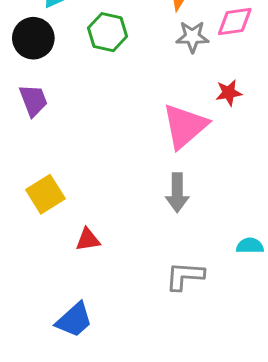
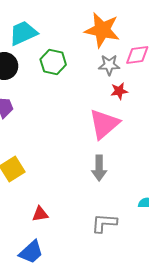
red star: (229, 93) -> (119, 91), moved
red triangle: (88, 240) -> (40, 214), moved

